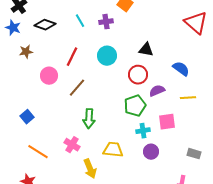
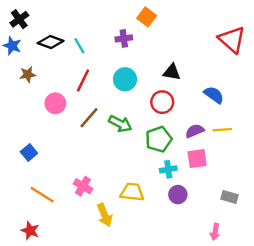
cyan line: (80, 21) -> (79, 46), moved
purple semicircle: (157, 91) -> (195, 131), moved
green arrow: (89, 119) -> (120, 124), moved, turned -66

